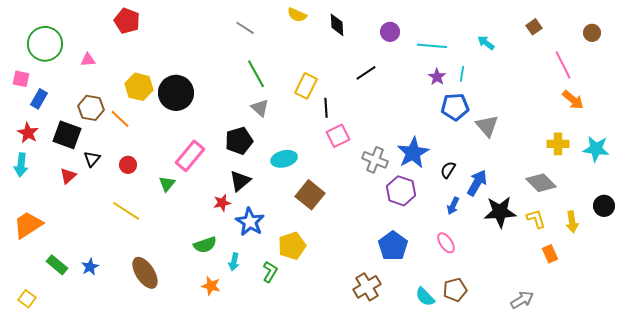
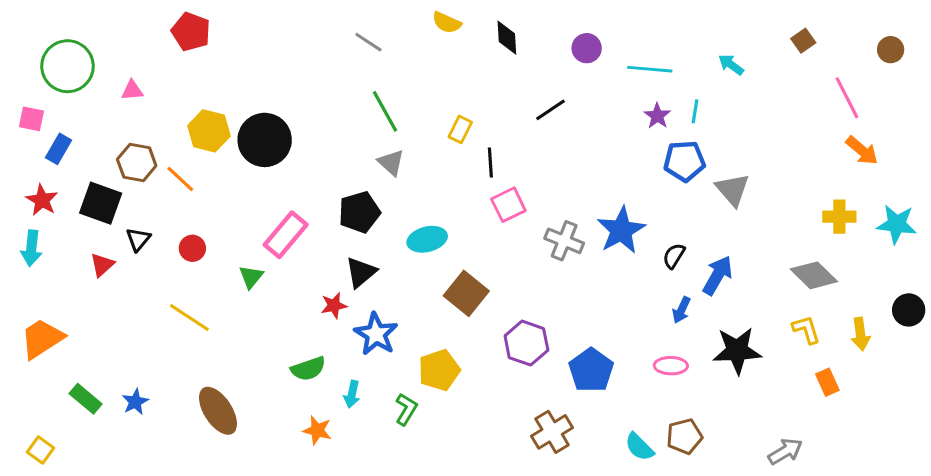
yellow rectangle: (306, 86) -> (460, 129), size x0.7
purple hexagon: (401, 191) -> (526, 343), moved
black star: (500, 212) -> (737, 351), moved
pink ellipse: (446, 243) -> (671, 366), turned -55

